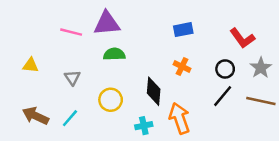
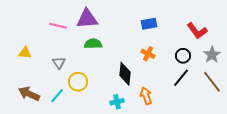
yellow circle: (111, 100) -> (78, 82), moved
brown line: (261, 101) -> (212, 82), turned 40
orange arrow: (180, 118) -> (146, 96), size x0.7

